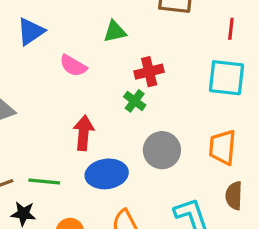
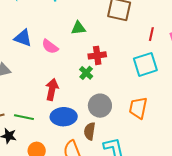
blue triangle: (31, 31) -> (23, 38), moved, turned 48
cyan square: (226, 78) -> (145, 64), turned -30
brown semicircle: (234, 196) -> (90, 131), moved

